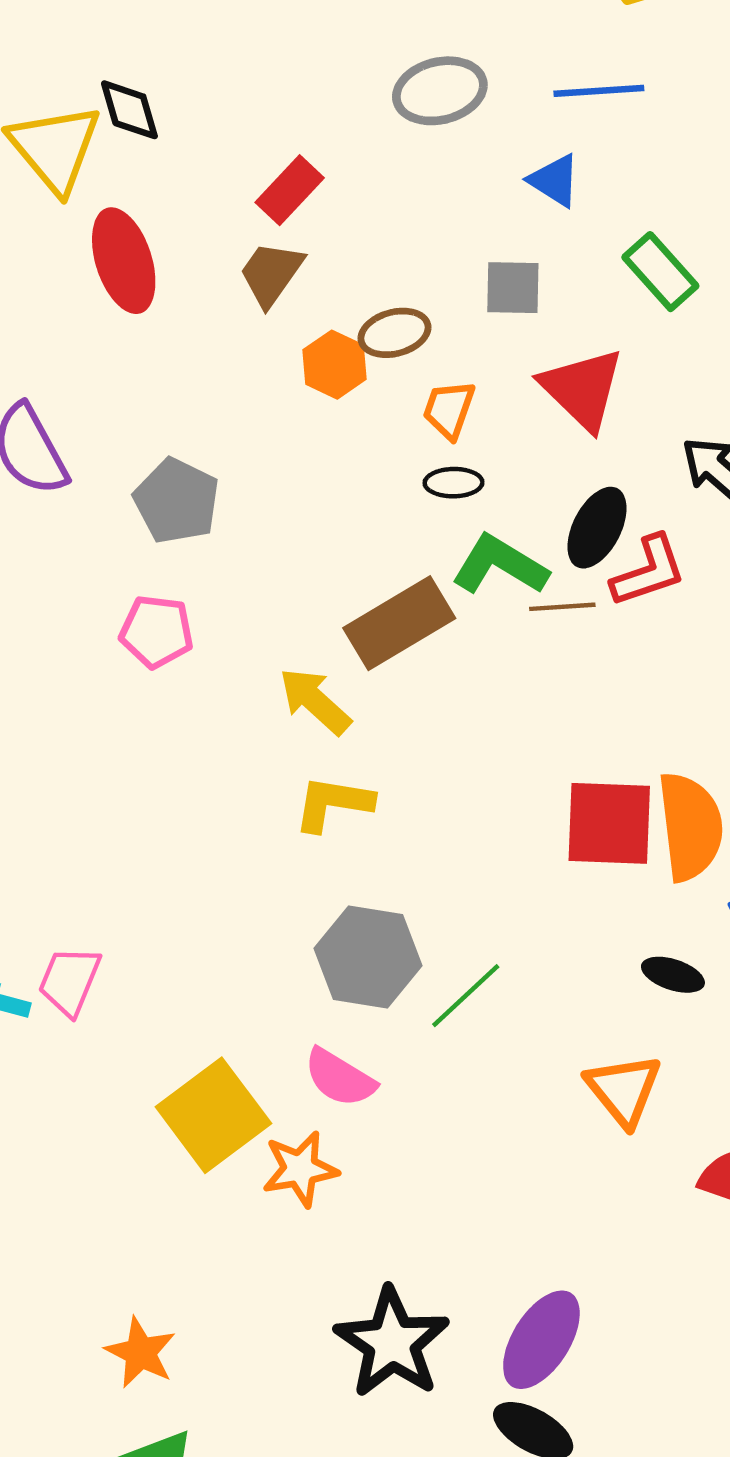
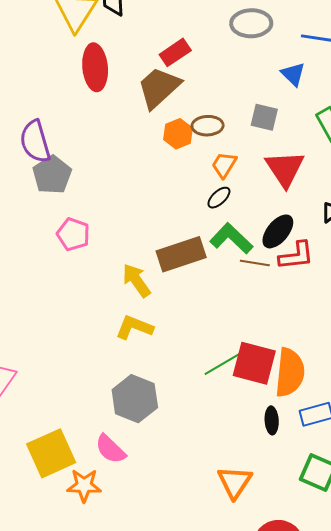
brown trapezoid: (271, 274) -> (159, 87), size x1.4
black ellipse: (454, 483) -> (219, 198), turned -55
gray pentagon: (177, 501) -> (52, 175), moved
black ellipse: (673, 975) -> (272, 420), moved, turned 56
green line: (466, 996) -> (222, 364), moved

